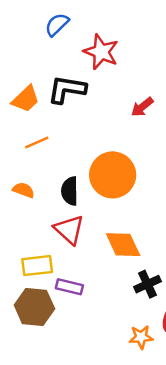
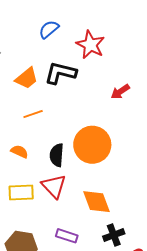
blue semicircle: (57, 25) -> (49, 29), moved
yellow rectangle: (37, 266) -> (21, 193), moved
purple rectangle: (69, 287) -> (67, 236), moved

